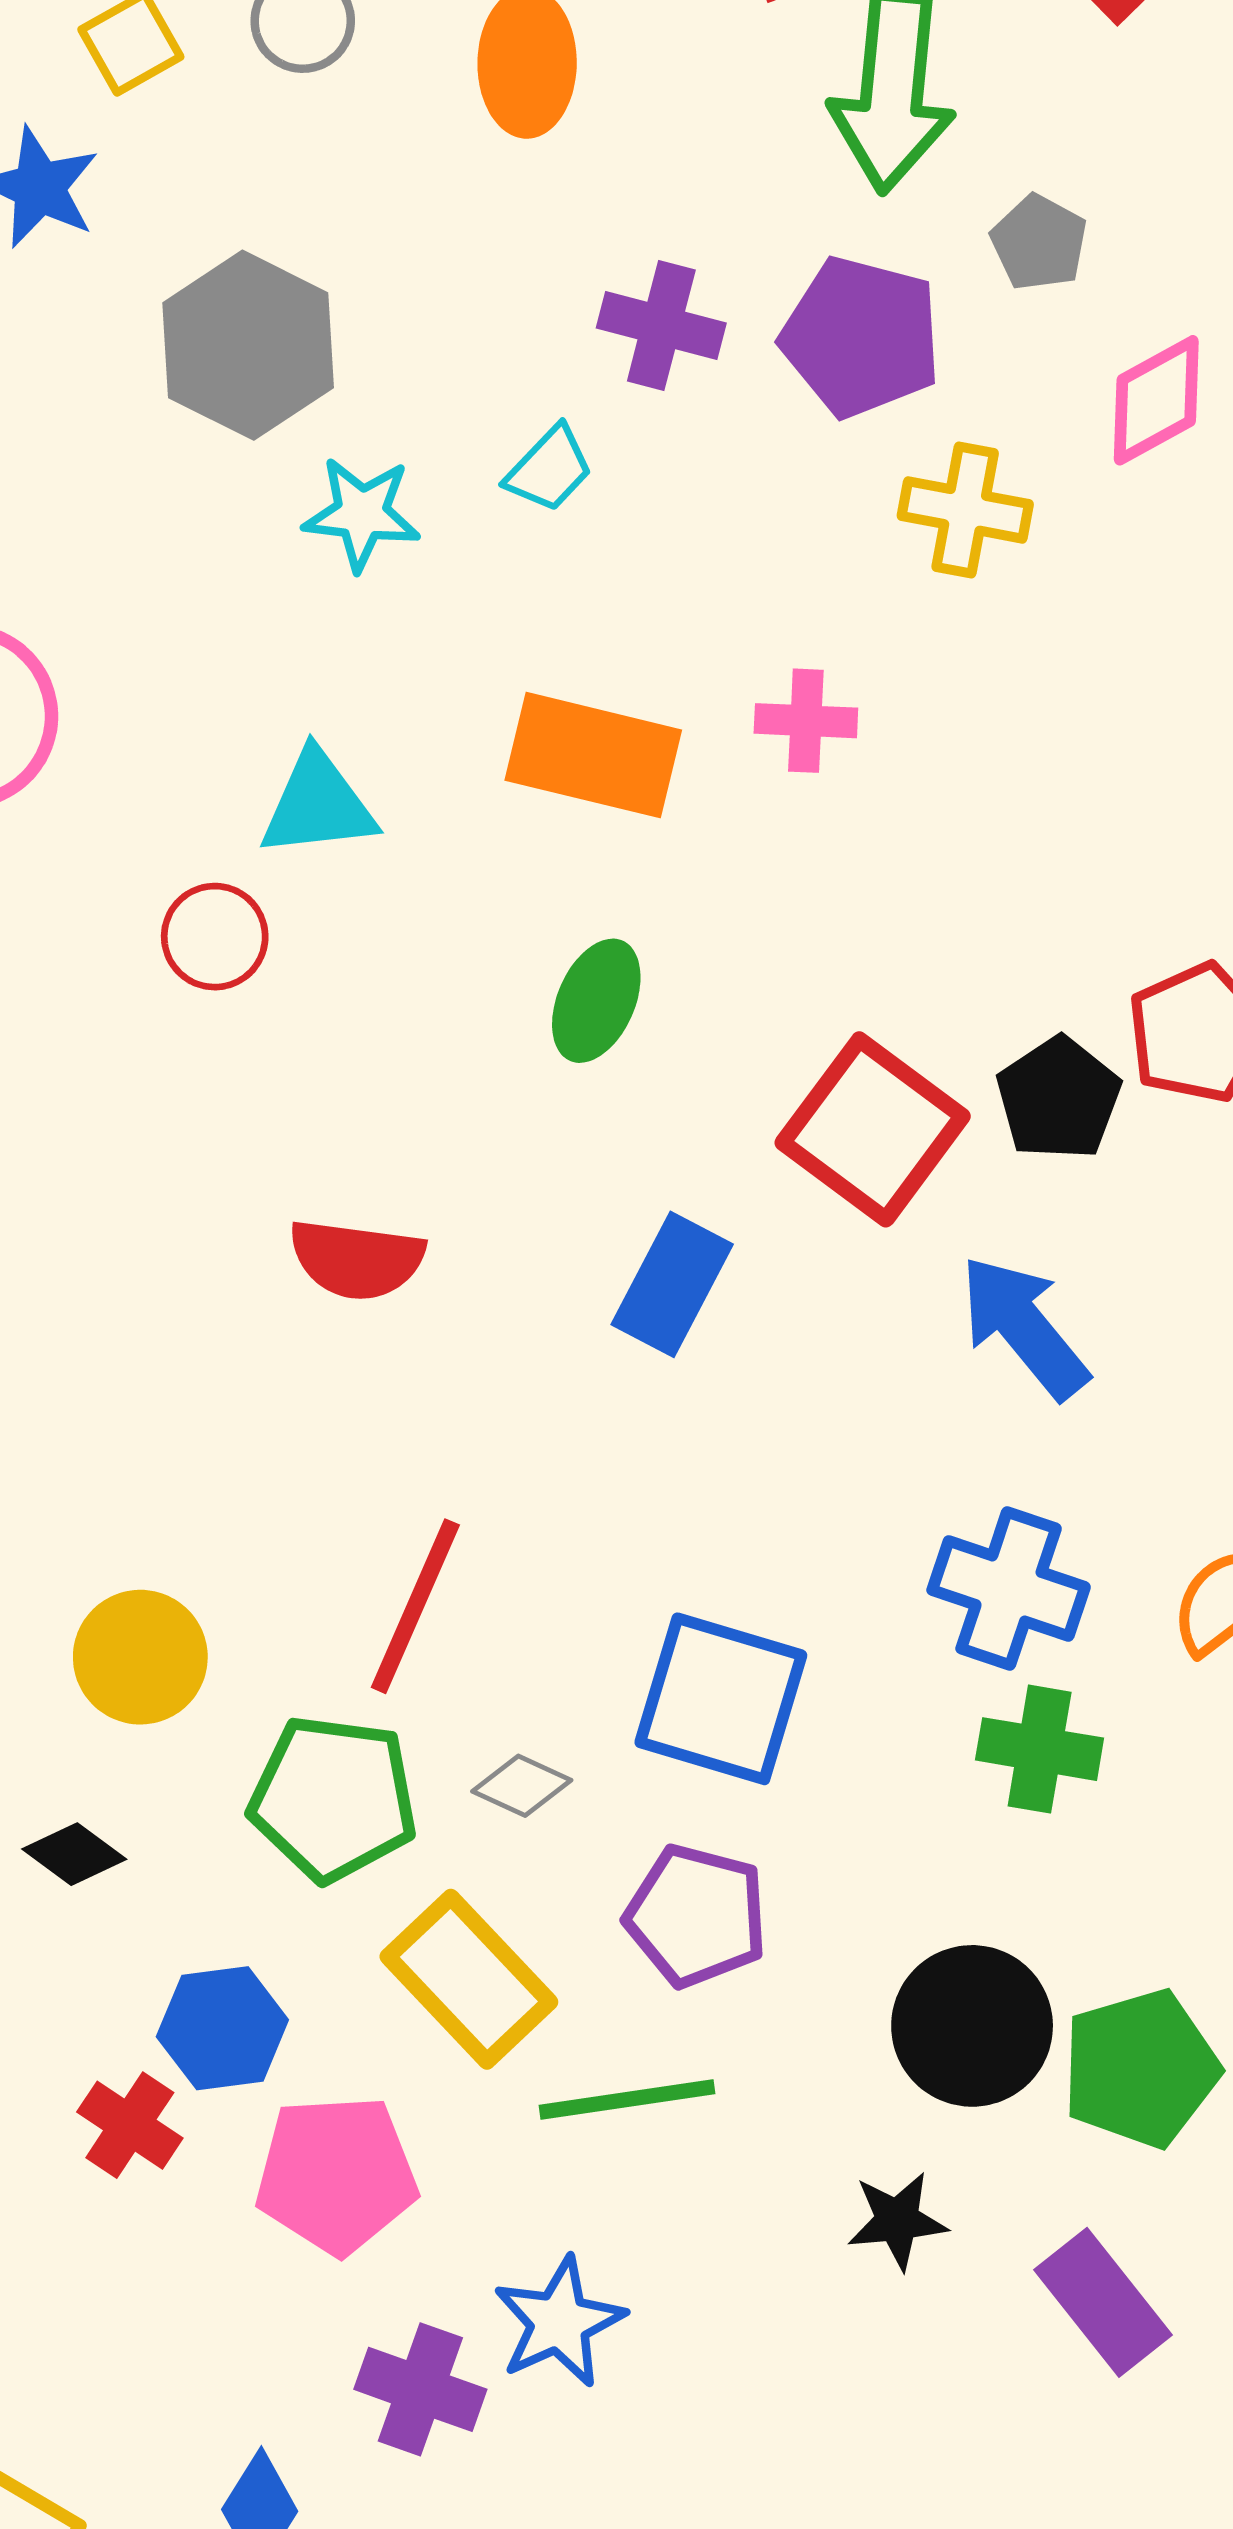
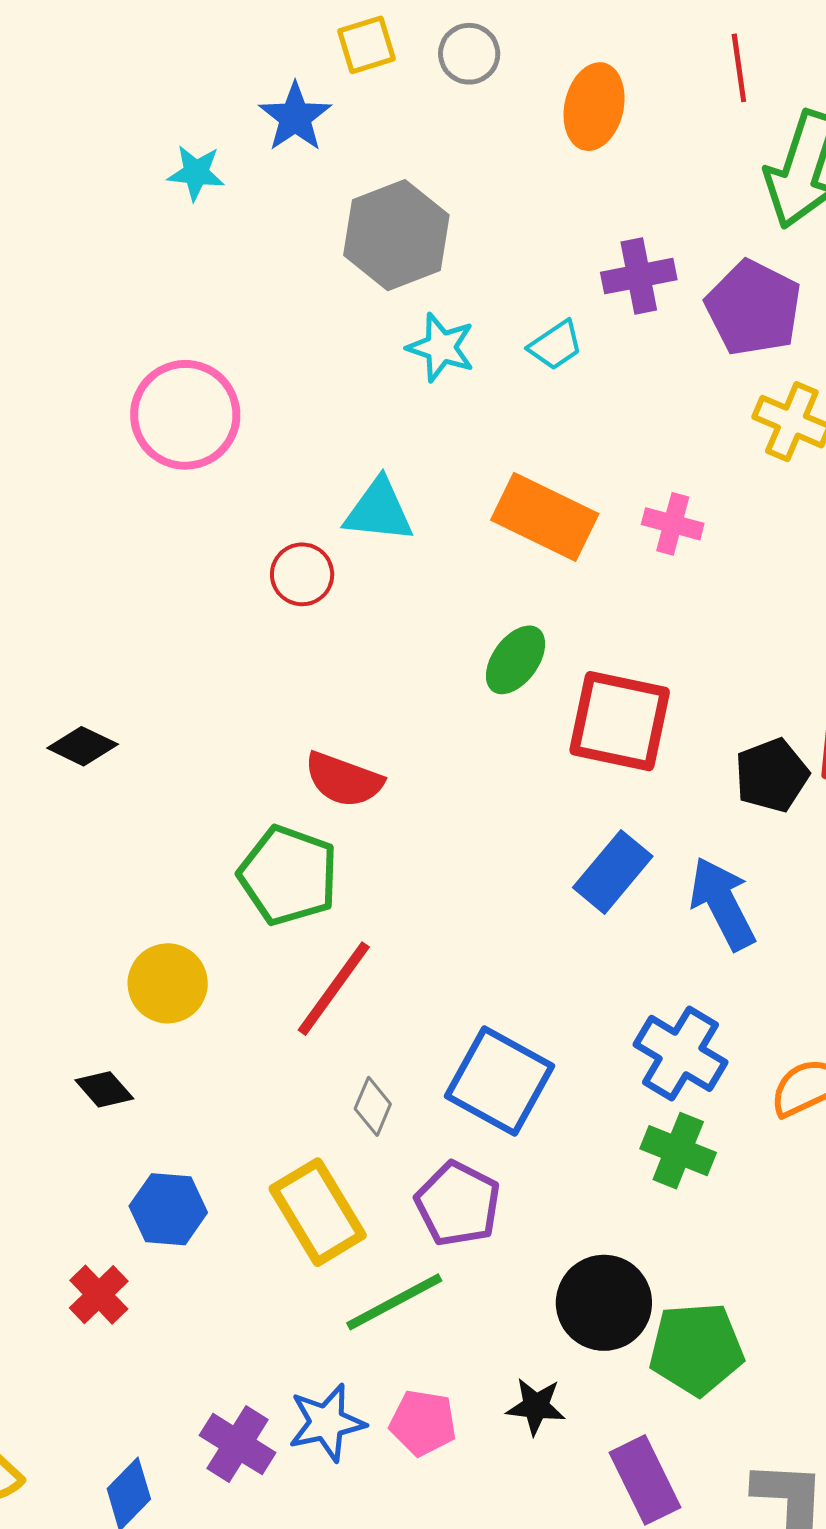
purple cross: (661, 326) -> (639, 276), turned -38
red square: (873, 1129) -> (620, 721), moved, turned -37
blue rectangle: (672, 1284) -> (613, 872), moved
gray diamond: (522, 1786) -> (373, 1106), turned 76
green pentagon: (333, 1798) -> (288, 875), moved
green line: (627, 2100) -> (394, 1302), turned -32
red cross: (130, 2125) -> (99, 1295), moved
pink pentagon: (336, 2175) -> (423, 1423), moved, size x0.7

